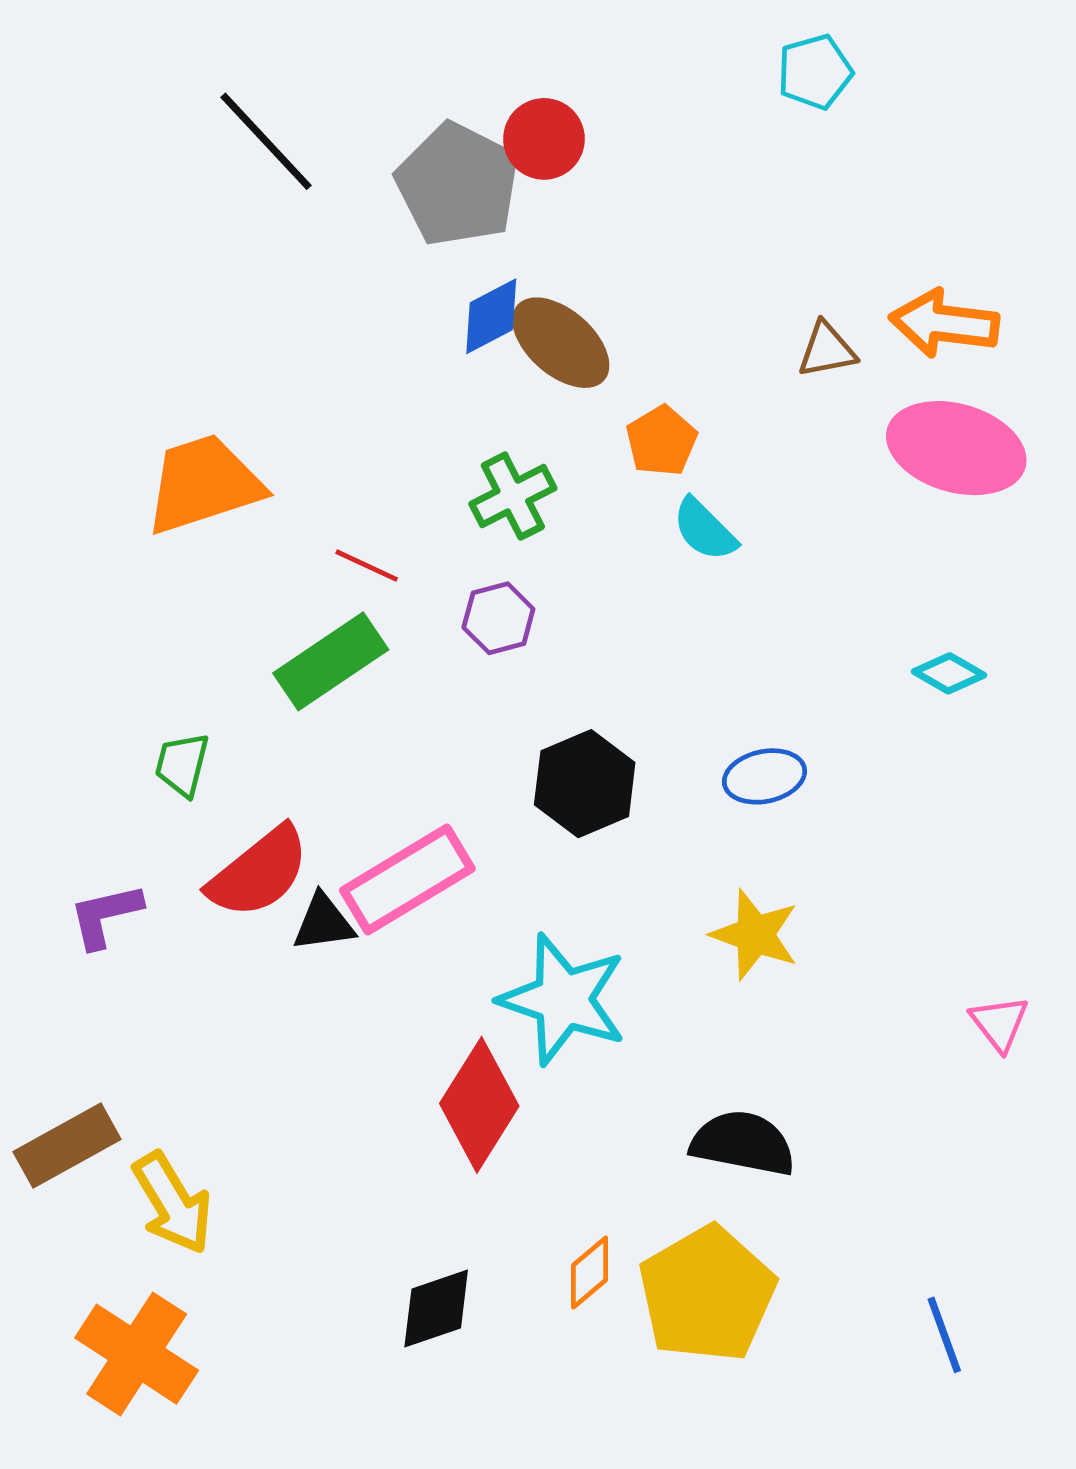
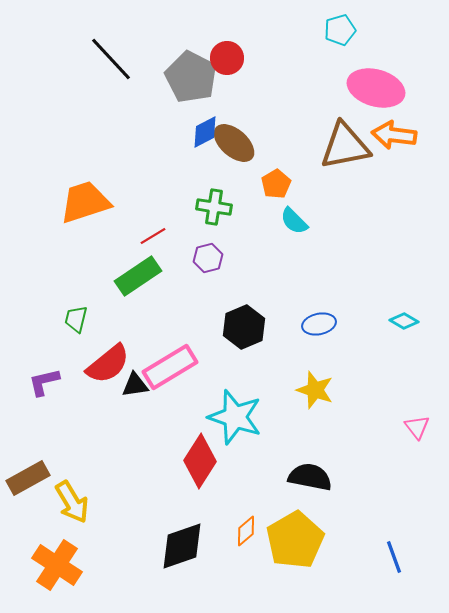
brown triangle: (827, 350) -> (345, 146), size x2.0
pink ellipse: (956, 448) -> (376, 88), moved
green cross: (513, 496) -> (214, 207), turned 36
red line: (367, 566) -> (153, 236), turned -56
cyan diamond: (949, 673) -> (404, 321), moved
black diamond: (436, 1309) -> (182, 546), size x1.4

